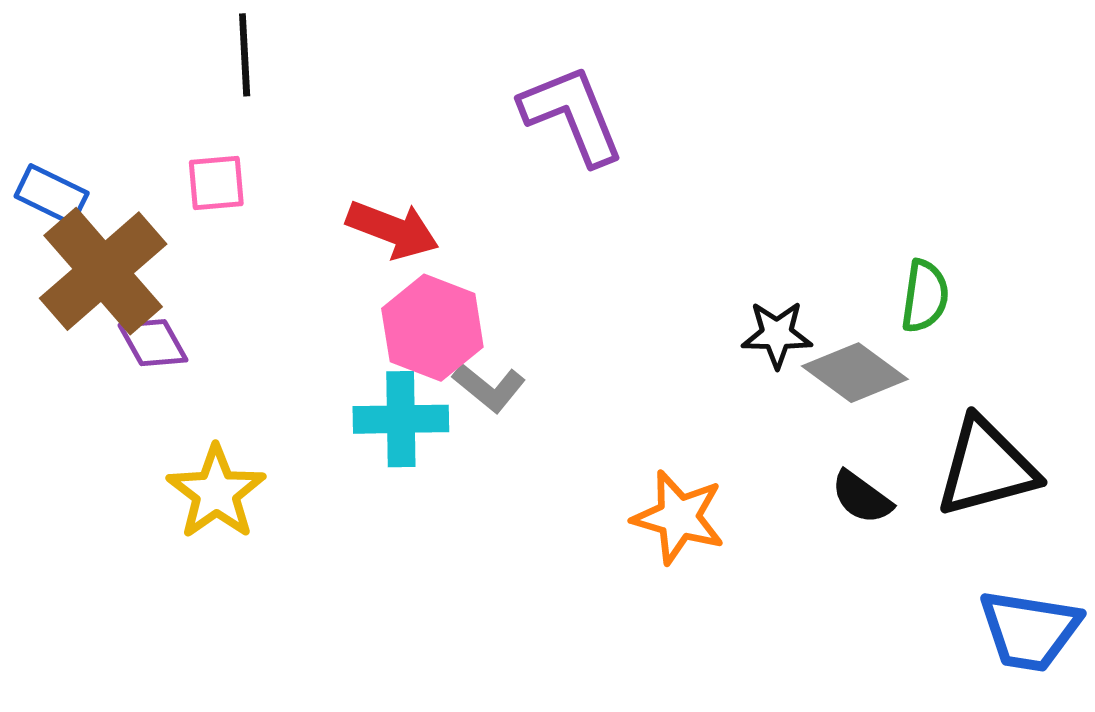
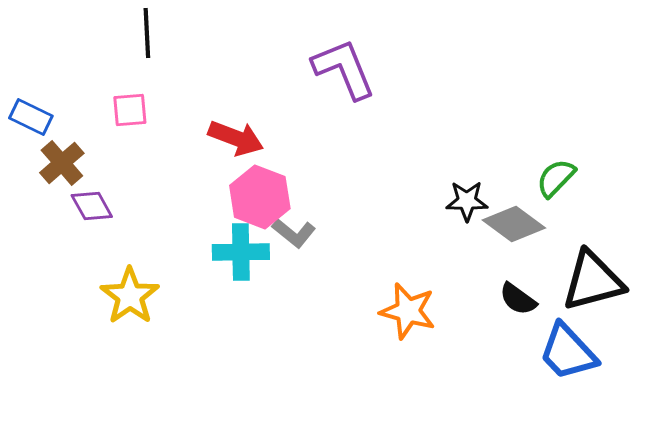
brown cross: (103, 271) -> (62, 163), size x0.6
green semicircle: (925, 296) -> (556, 178), turned -144
blue trapezoid: (1030, 630) -> (568, 352), moved, turned 38

